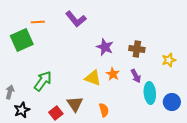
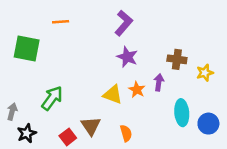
purple L-shape: (76, 19) -> (124, 23), moved, turned -100
orange line: (38, 22) -> (61, 22), moved
green square: (22, 40) -> (27, 48), turned 35
brown cross: (137, 49) -> (177, 59), moved
purple arrow: (136, 76) -> (159, 82), moved, turned -144

